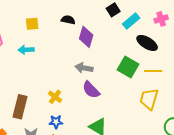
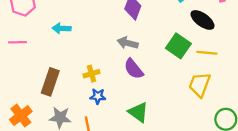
cyan arrow: (26, 50) -> (62, 28), moved
yellow cross: (55, 97) -> (91, 74), turned 32
blue star: (56, 122) -> (98, 96), moved

